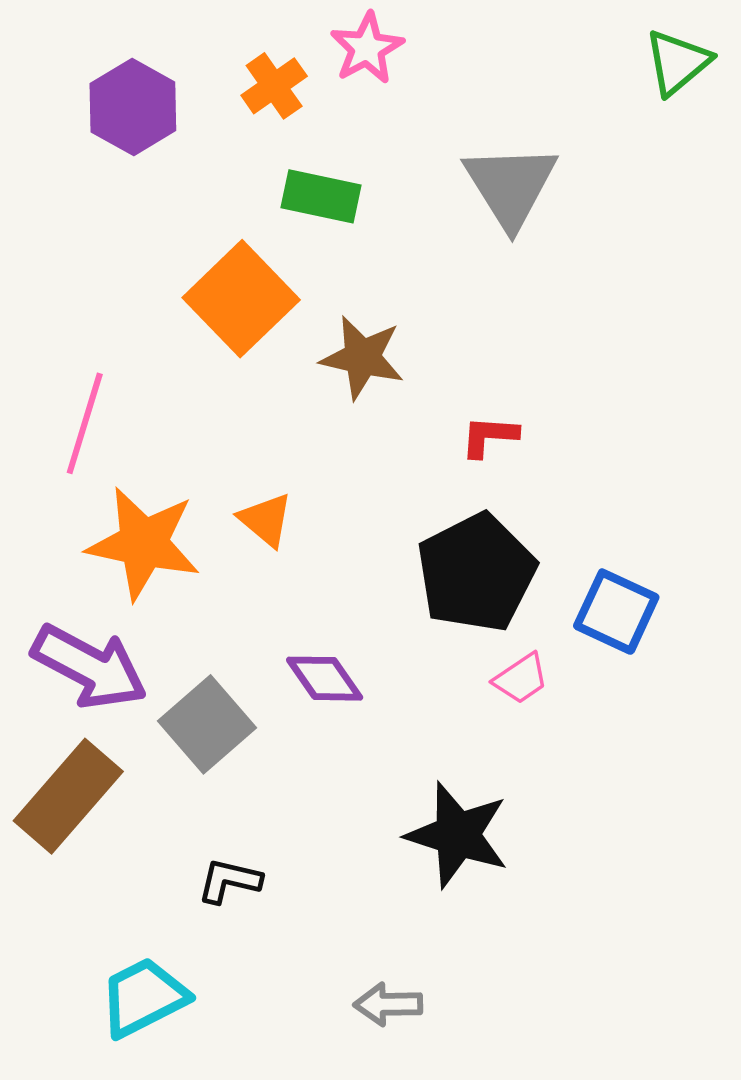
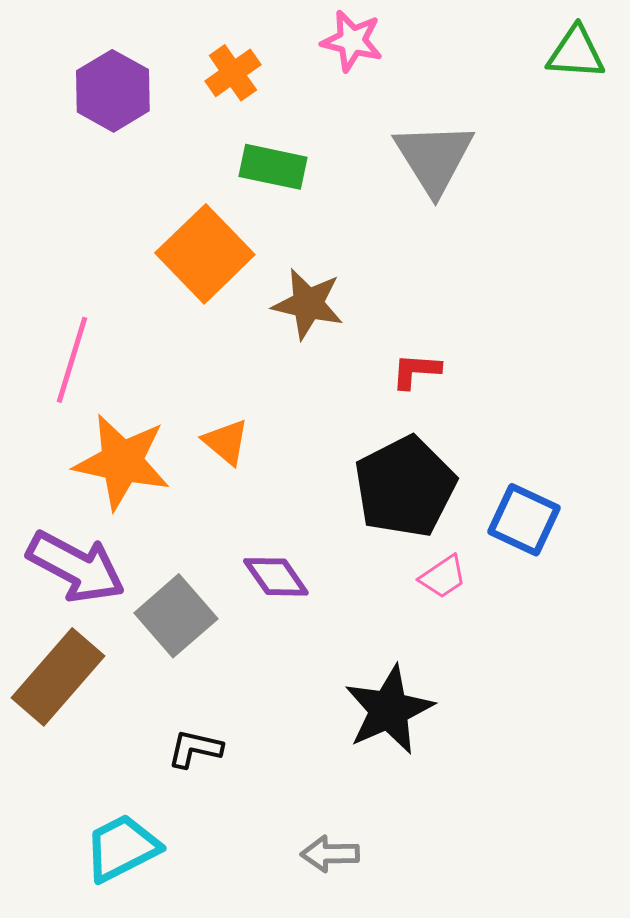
pink star: (367, 48) -> (352, 41), moved, turned -30
green triangle: (677, 62) -> (576, 53), turned 44
black star: (457, 835) -> (389, 710), turned 30

